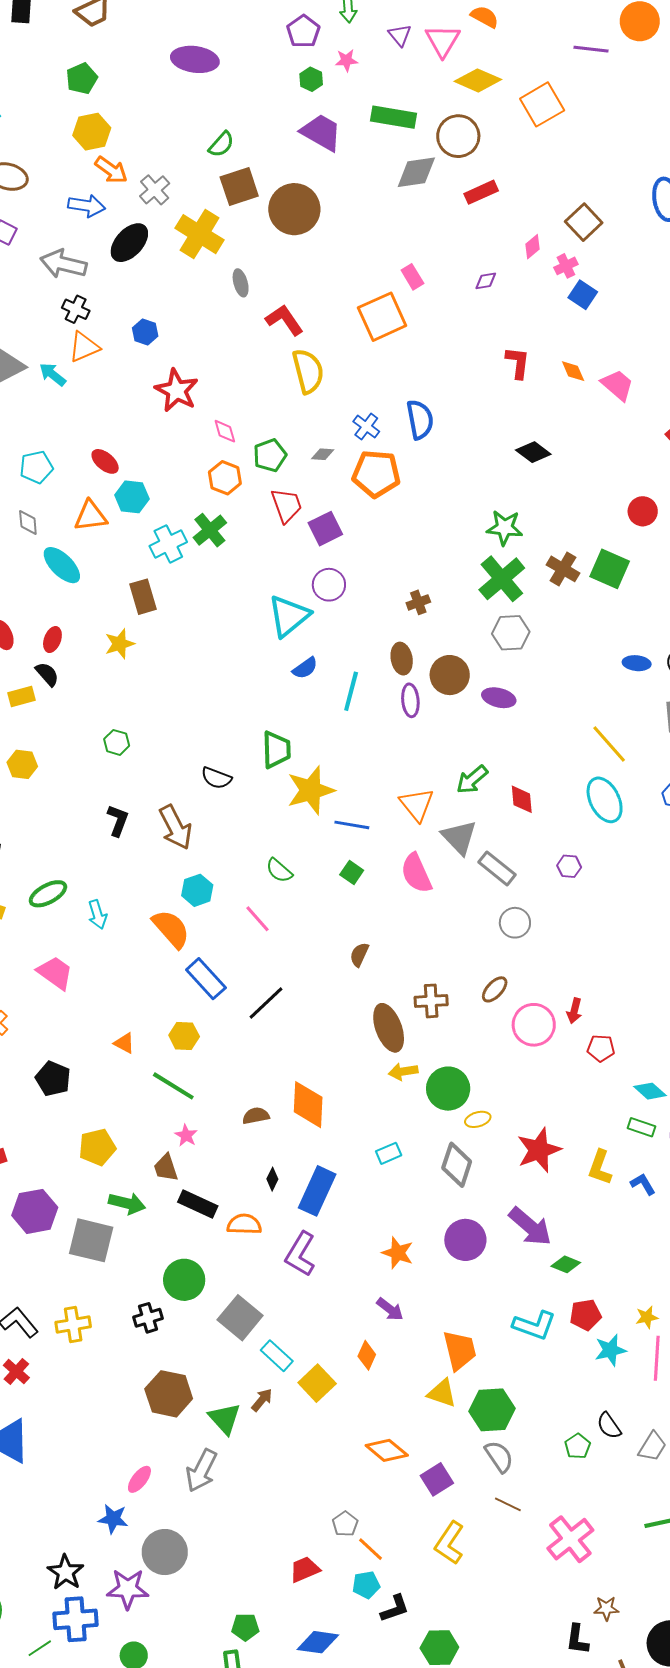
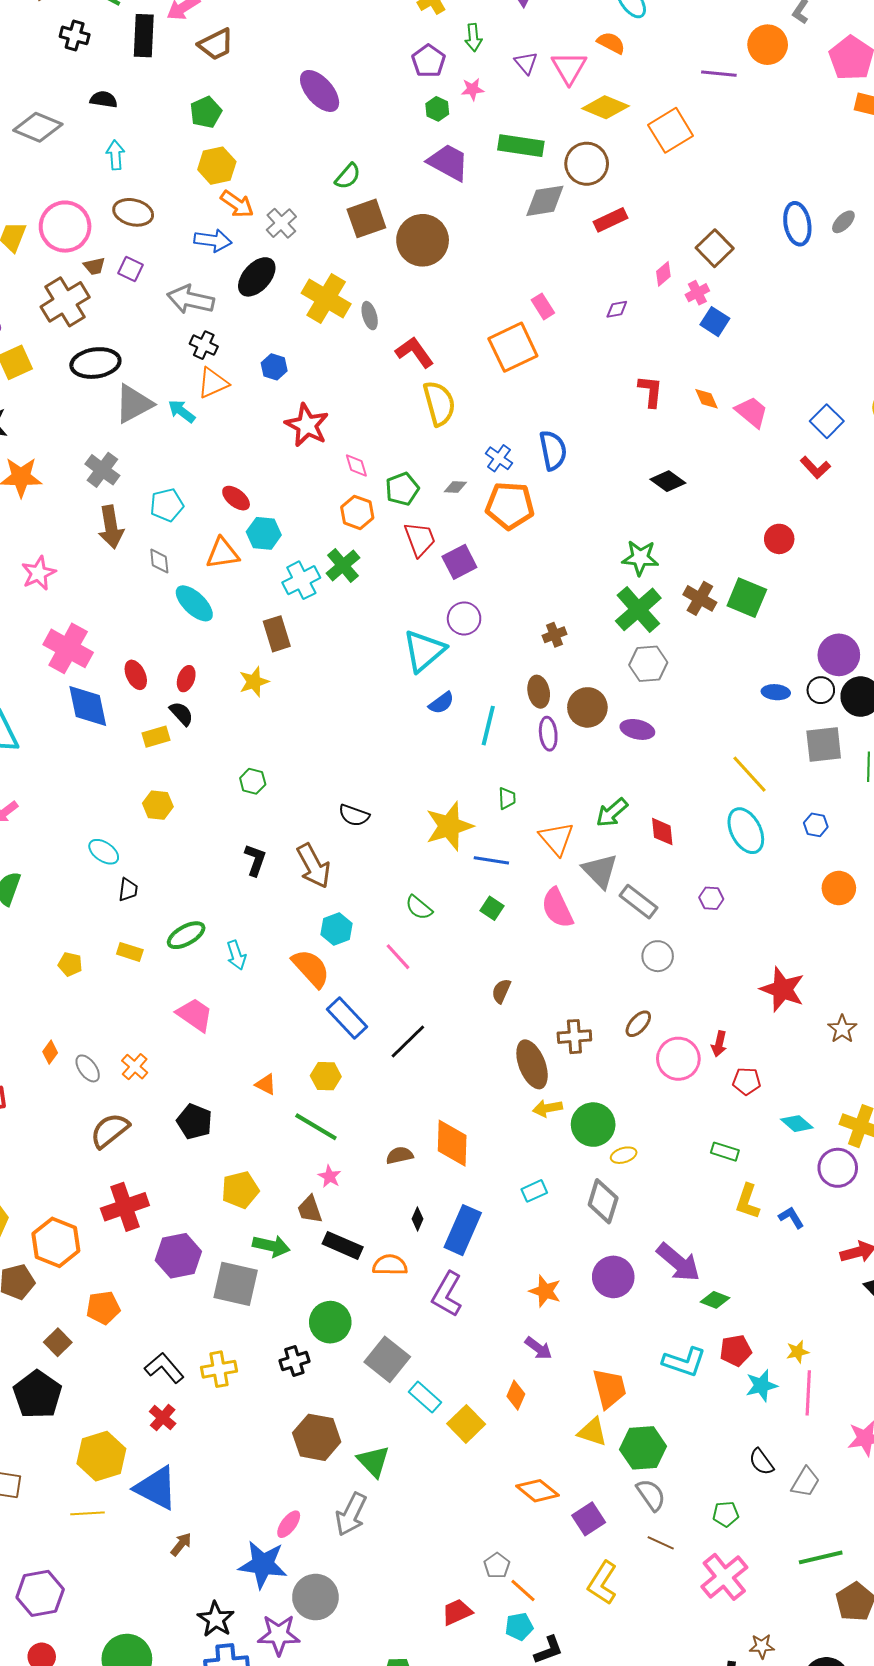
purple ellipse: (195, 59) -> (320, 91), turned 42
yellow cross: (199, 234) -> (326, 299), moved
green trapezoid: (276, 750) -> (507, 798), moved, size x0.6
green rectangle: (641, 1127) -> (725, 1152), moved
red star: (539, 1150) -> (782, 989), moved, turned -30
brown arrow: (262, 1400) -> (181, 1544), moved
green pentagon: (577, 1446) -> (726, 1514), moved, turned 30
blue star: (113, 1519) -> (263, 1564), size x1.6

